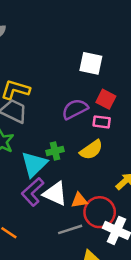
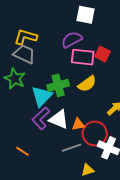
red square: (106, 99) -> (103, 54), moved
purple semicircle: (75, 109) -> (72, 40), moved
pink rectangle: (102, 122) -> (83, 57), moved, size x1.6
green cross: (55, 151) -> (58, 85), size x1.5

